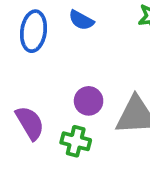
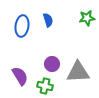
blue semicircle: (81, 20) -> (48, 20), turned -136

